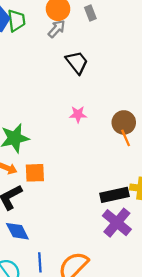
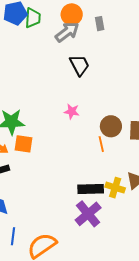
gray arrow: (57, 29) -> (67, 32), size x1.4
orange line: (126, 138) -> (101, 144), moved
orange square: (35, 173) -> (23, 144), moved

